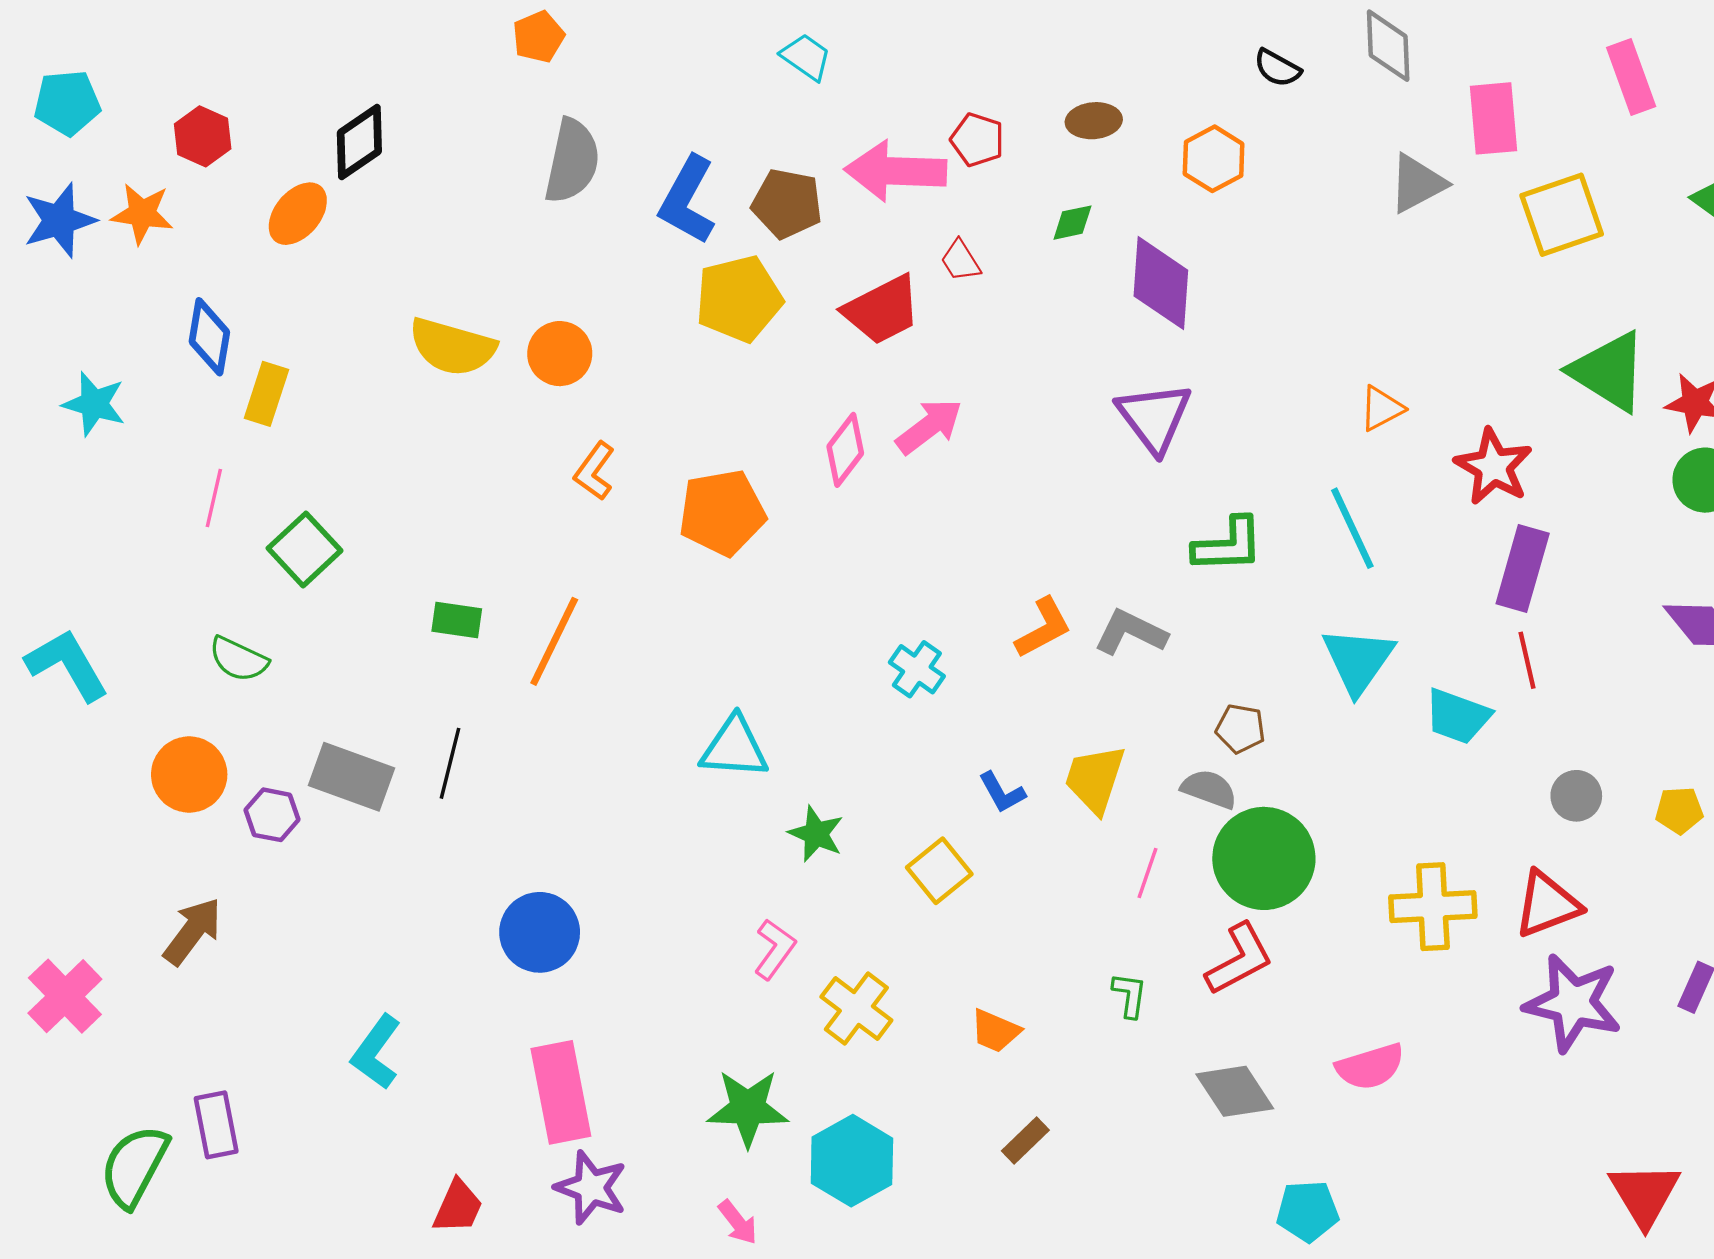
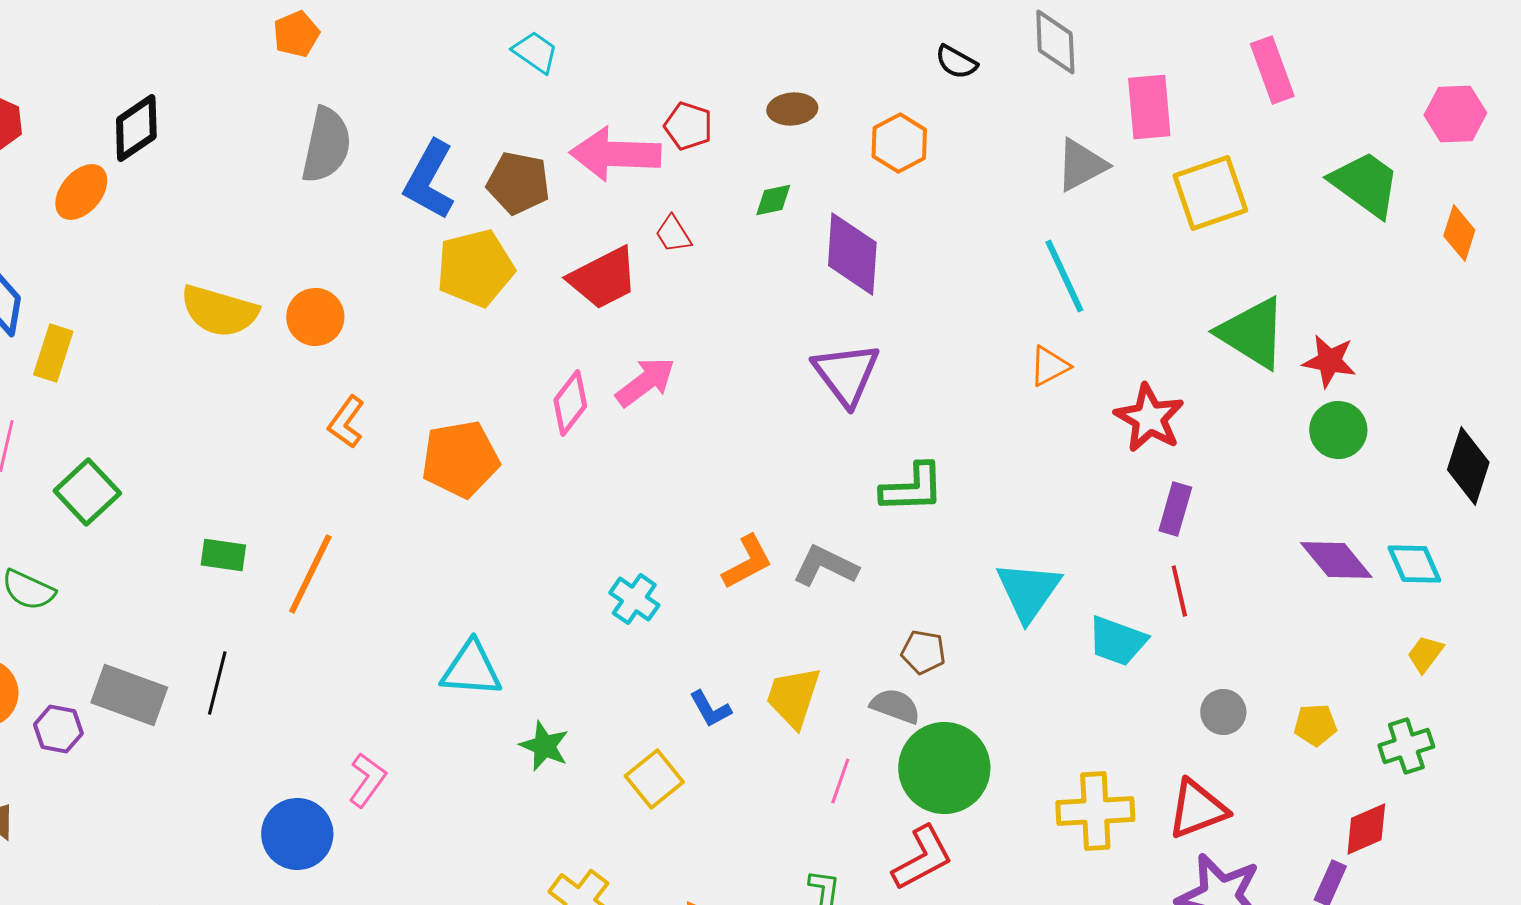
cyan line: (1352, 528) -> (1064, 276), moved
purple rectangle: (1523, 569) -> (1175, 509), size x0.7
pink L-shape: (775, 949) -> (367, 780), moved

